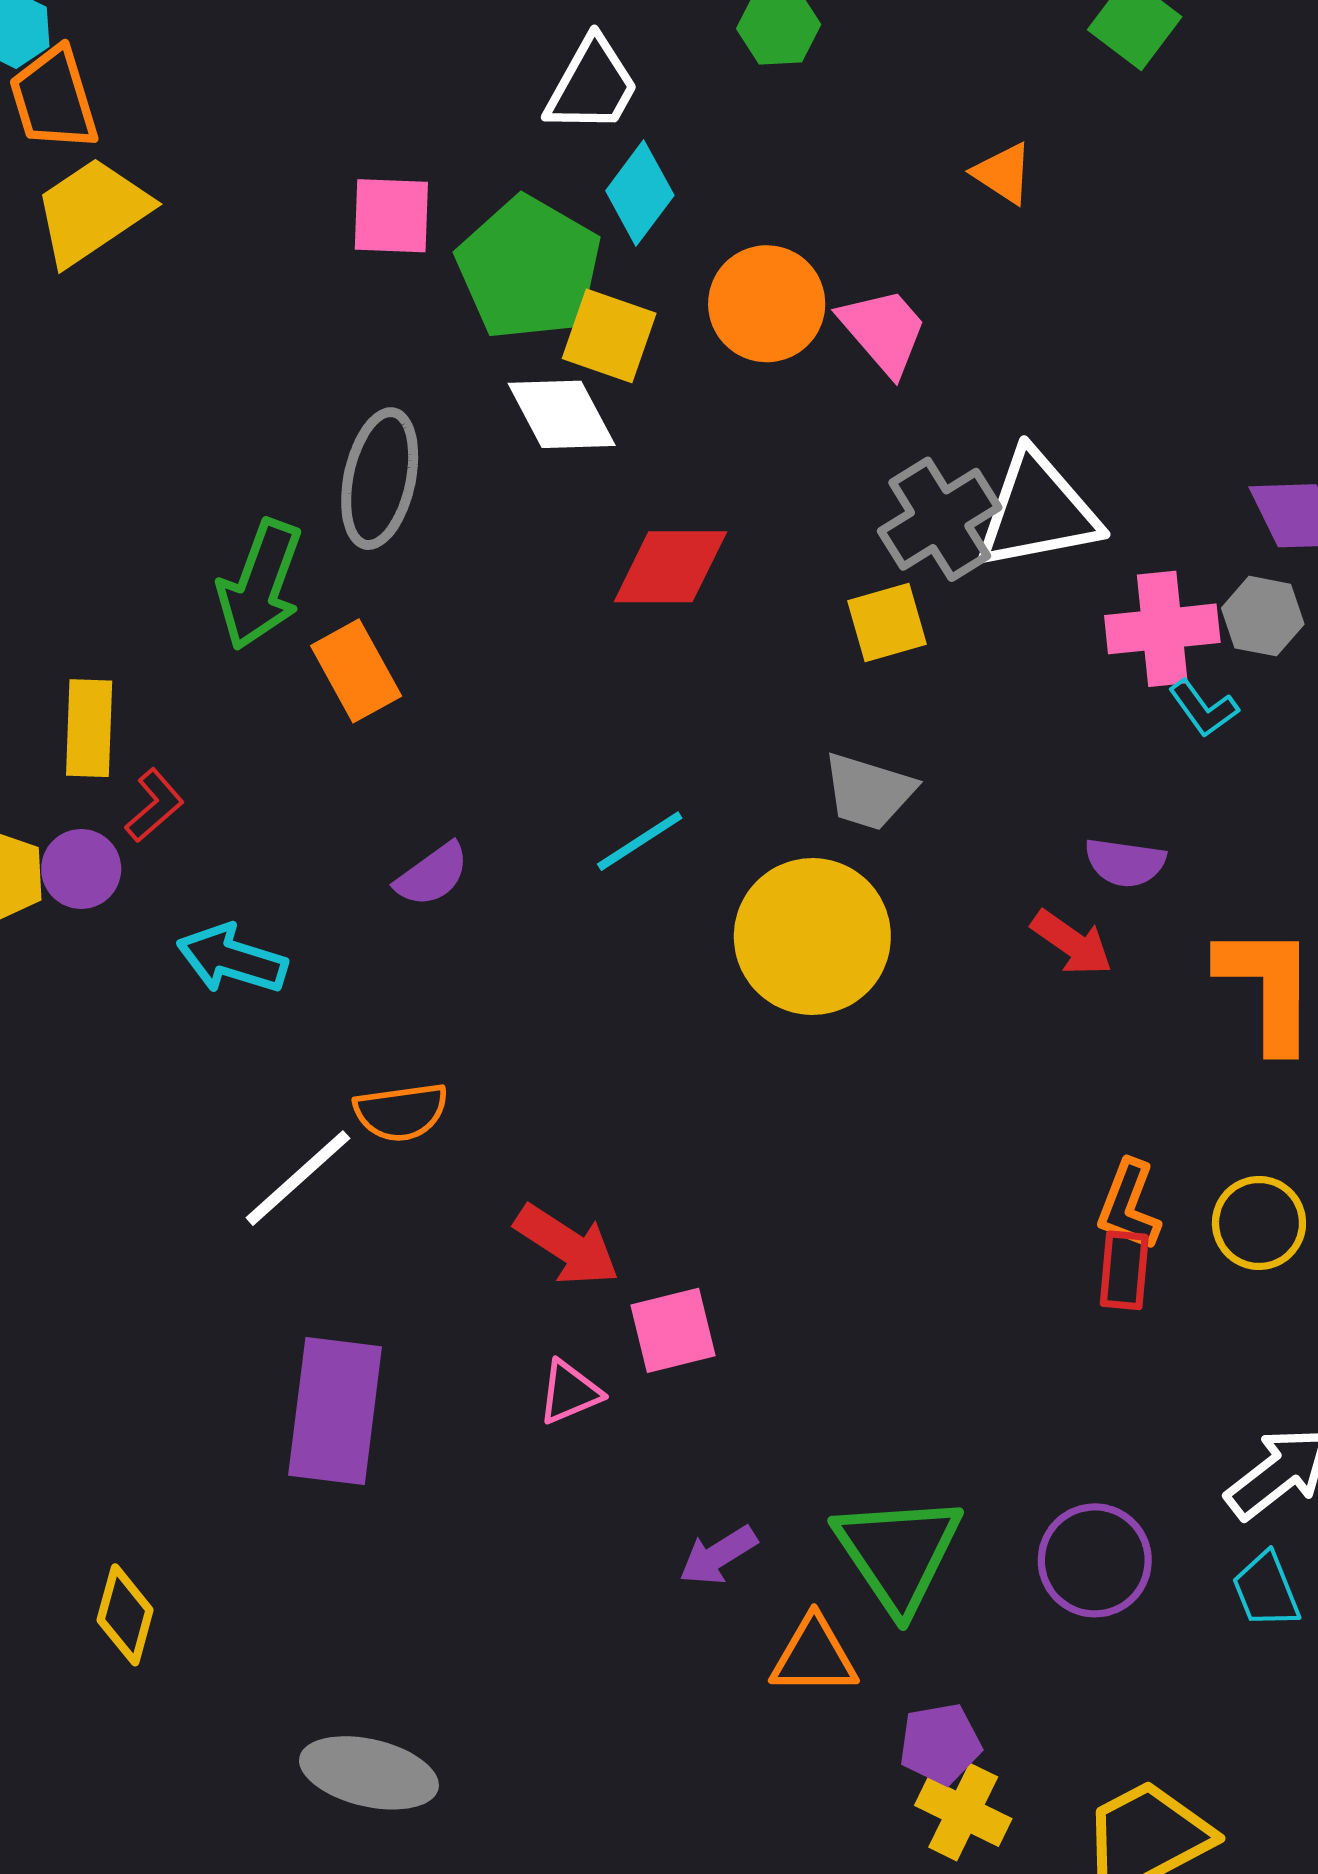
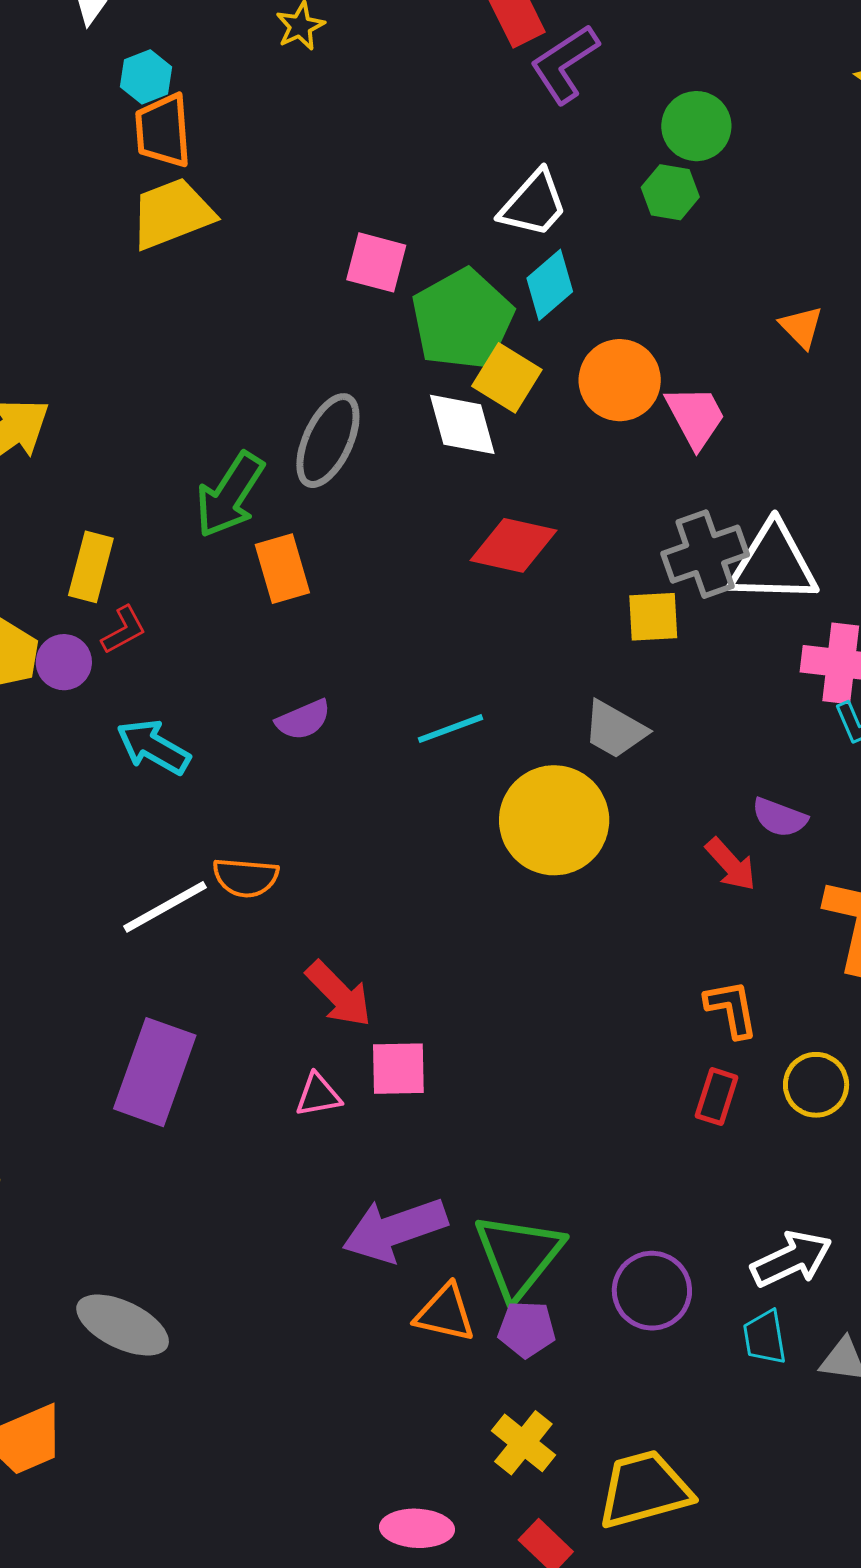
orange L-shape: (1129, 1206) -> (731, 1009), moved, turned 136
purple arrow: (718, 1556) -> (395, 1230), size x1.8
purple pentagon: (940, 1744) -> (527, 1329), moved

